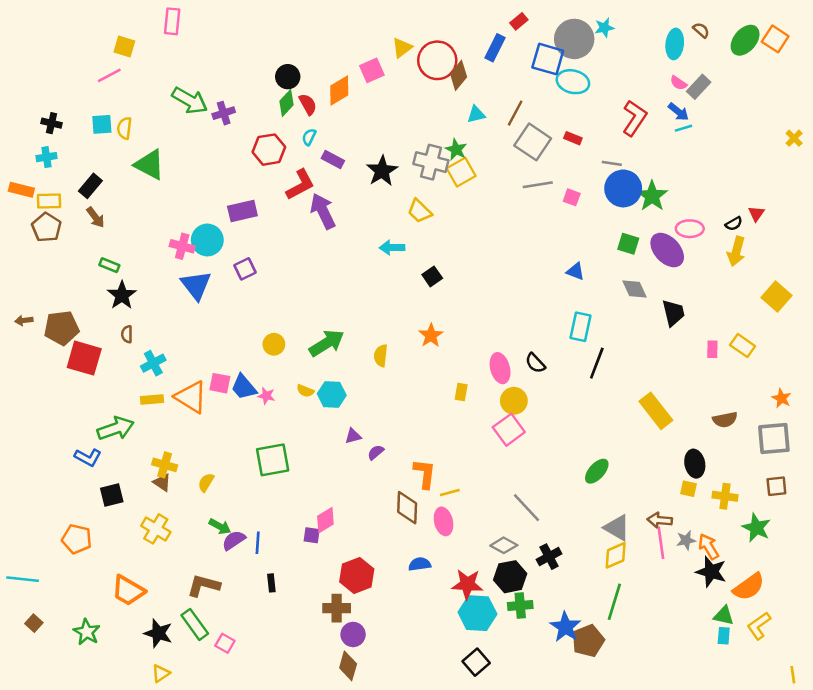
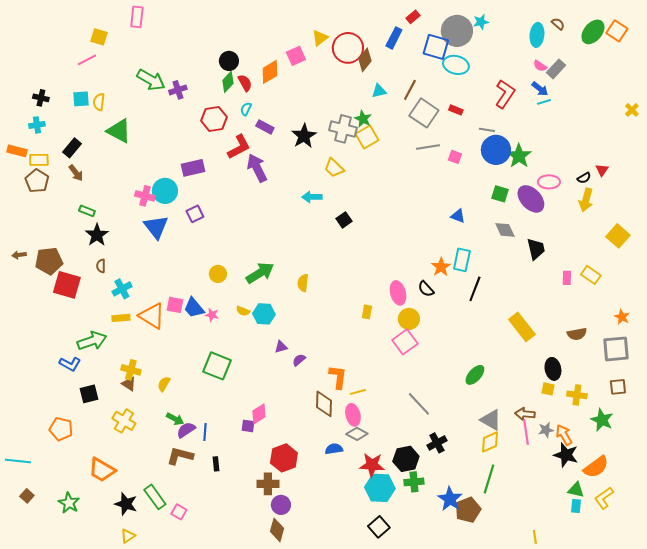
orange star: (431, 335) -> (441, 267), moved
green square: (273, 460) -> (217, 366), turned 32
gray diamond: (504, 545) -> (357, 434), moved
brown L-shape: (204, 585) -> (180, 456), moved
yellow line: (793, 675) -> (535, 537), moved

